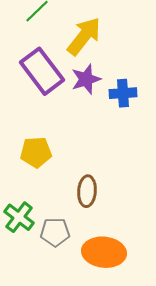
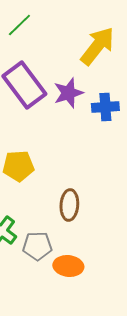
yellow arrow: (84, 36) -> (97, 46), moved
orange ellipse: (104, 252) -> (68, 266), moved, size x0.7

